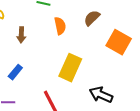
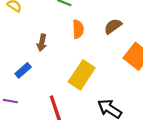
brown arrow: (21, 35) -> (42, 43), moved

